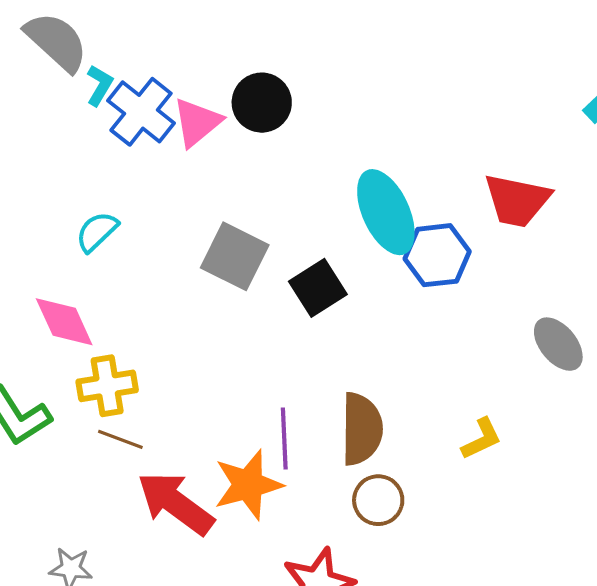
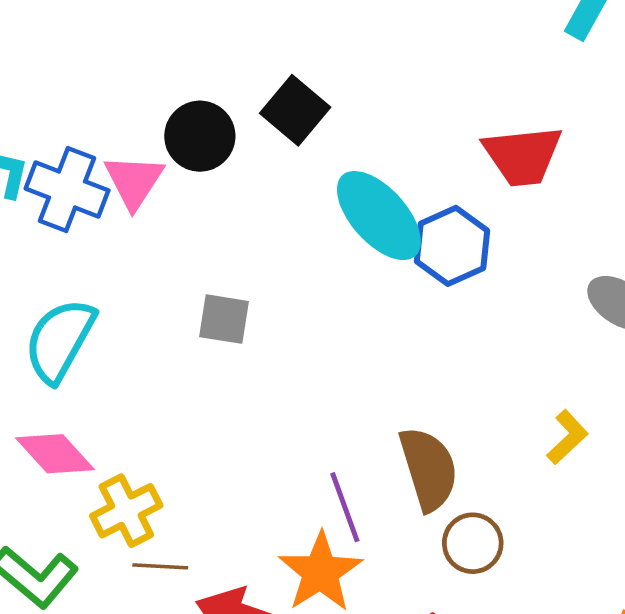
cyan semicircle: (97, 232) -> (60, 340), size x1.6
gray square: (235, 256) -> (224, 319), size x0.7
black square: (318, 288) -> (295, 110), moved

